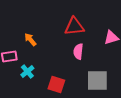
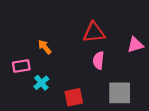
red square: (56, 84) -> (74, 97), turned -30

